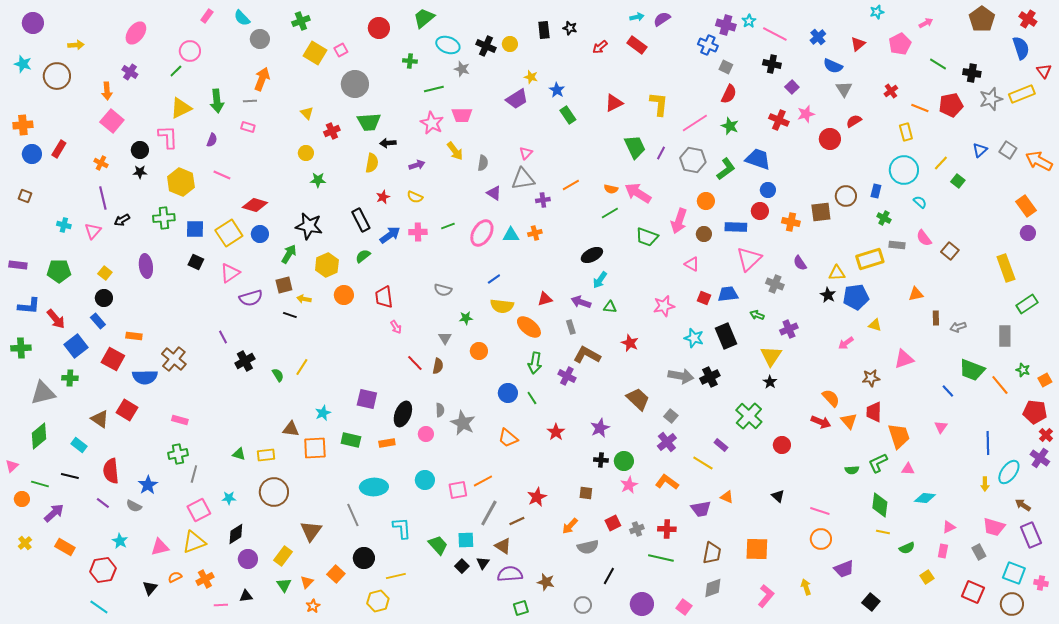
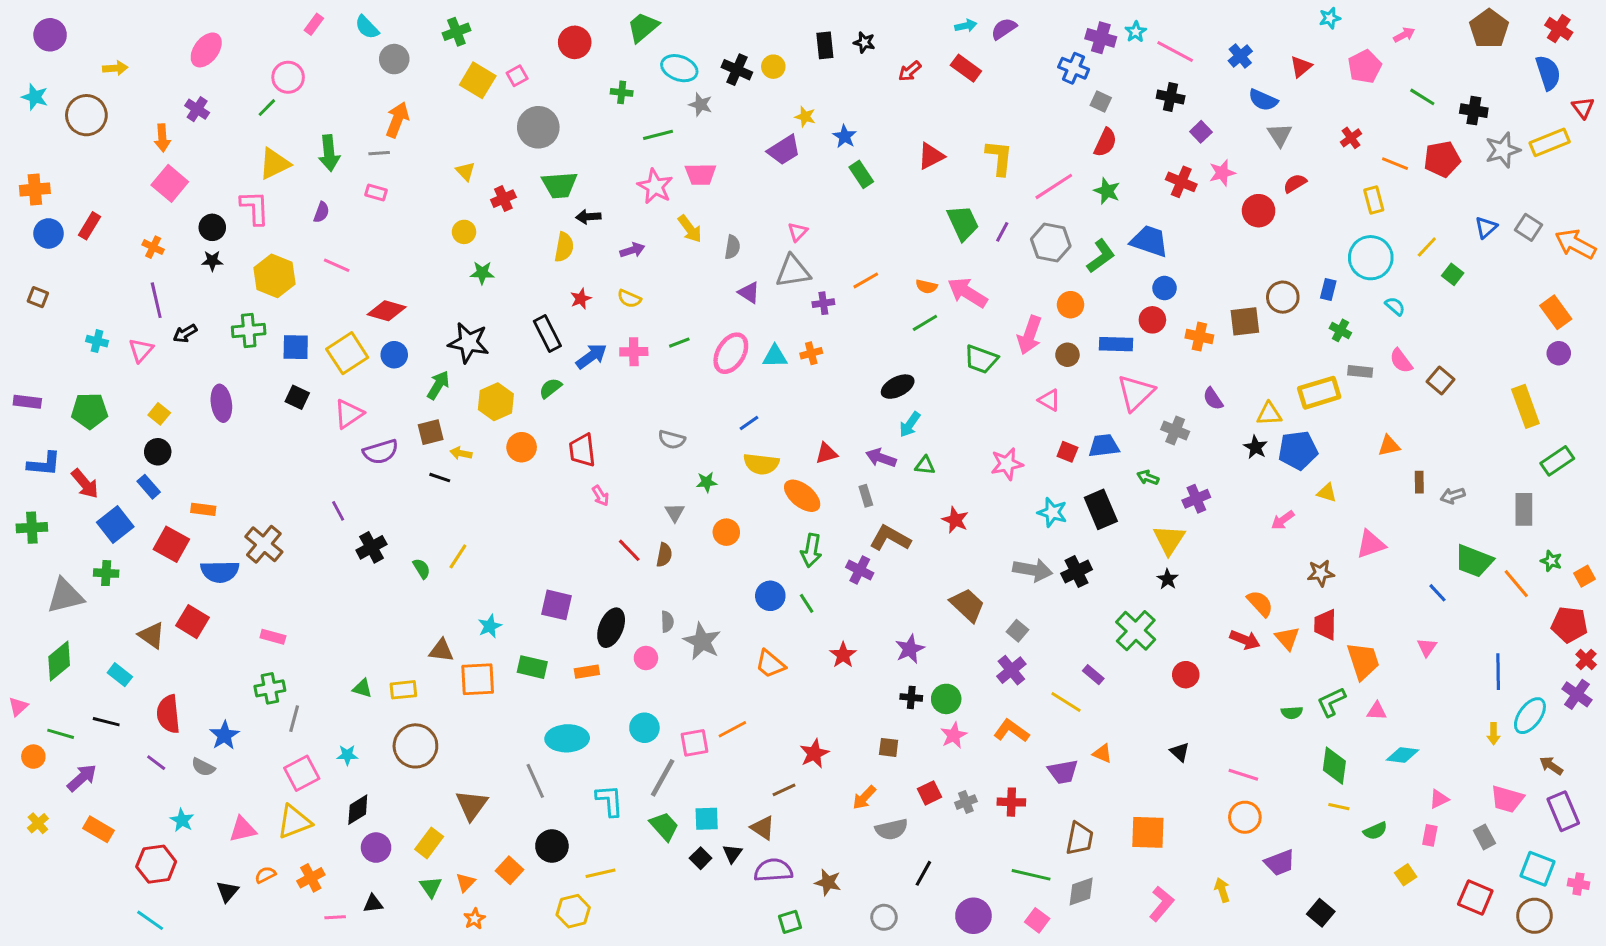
gray line: (489, 513) -> (663, 778), moved
green line: (661, 558) -> (1031, 875), moved

